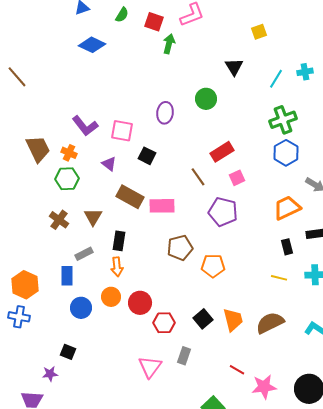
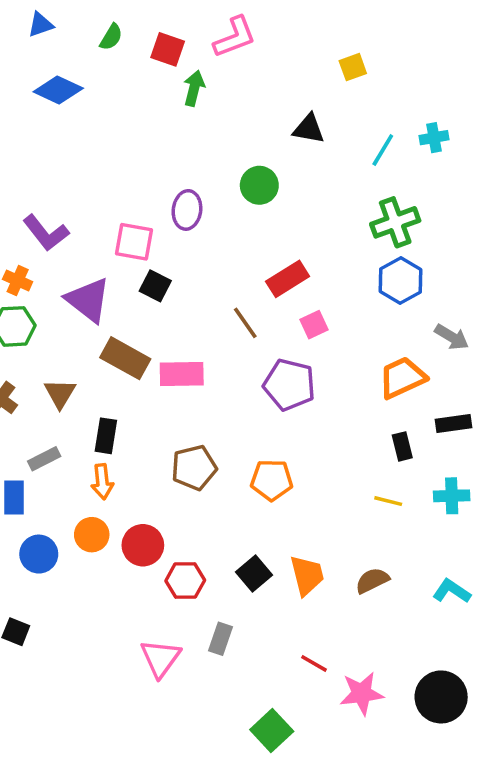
black triangle: (234, 67) -> (309, 129), turned -48
pink square: (122, 131) -> (134, 242), moved
purple triangle: (109, 164) -> (88, 300), size x1.8
brown pentagon: (180, 248) -> (194, 468), moved
brown semicircle: (270, 323) -> (372, 581), size x0.7

